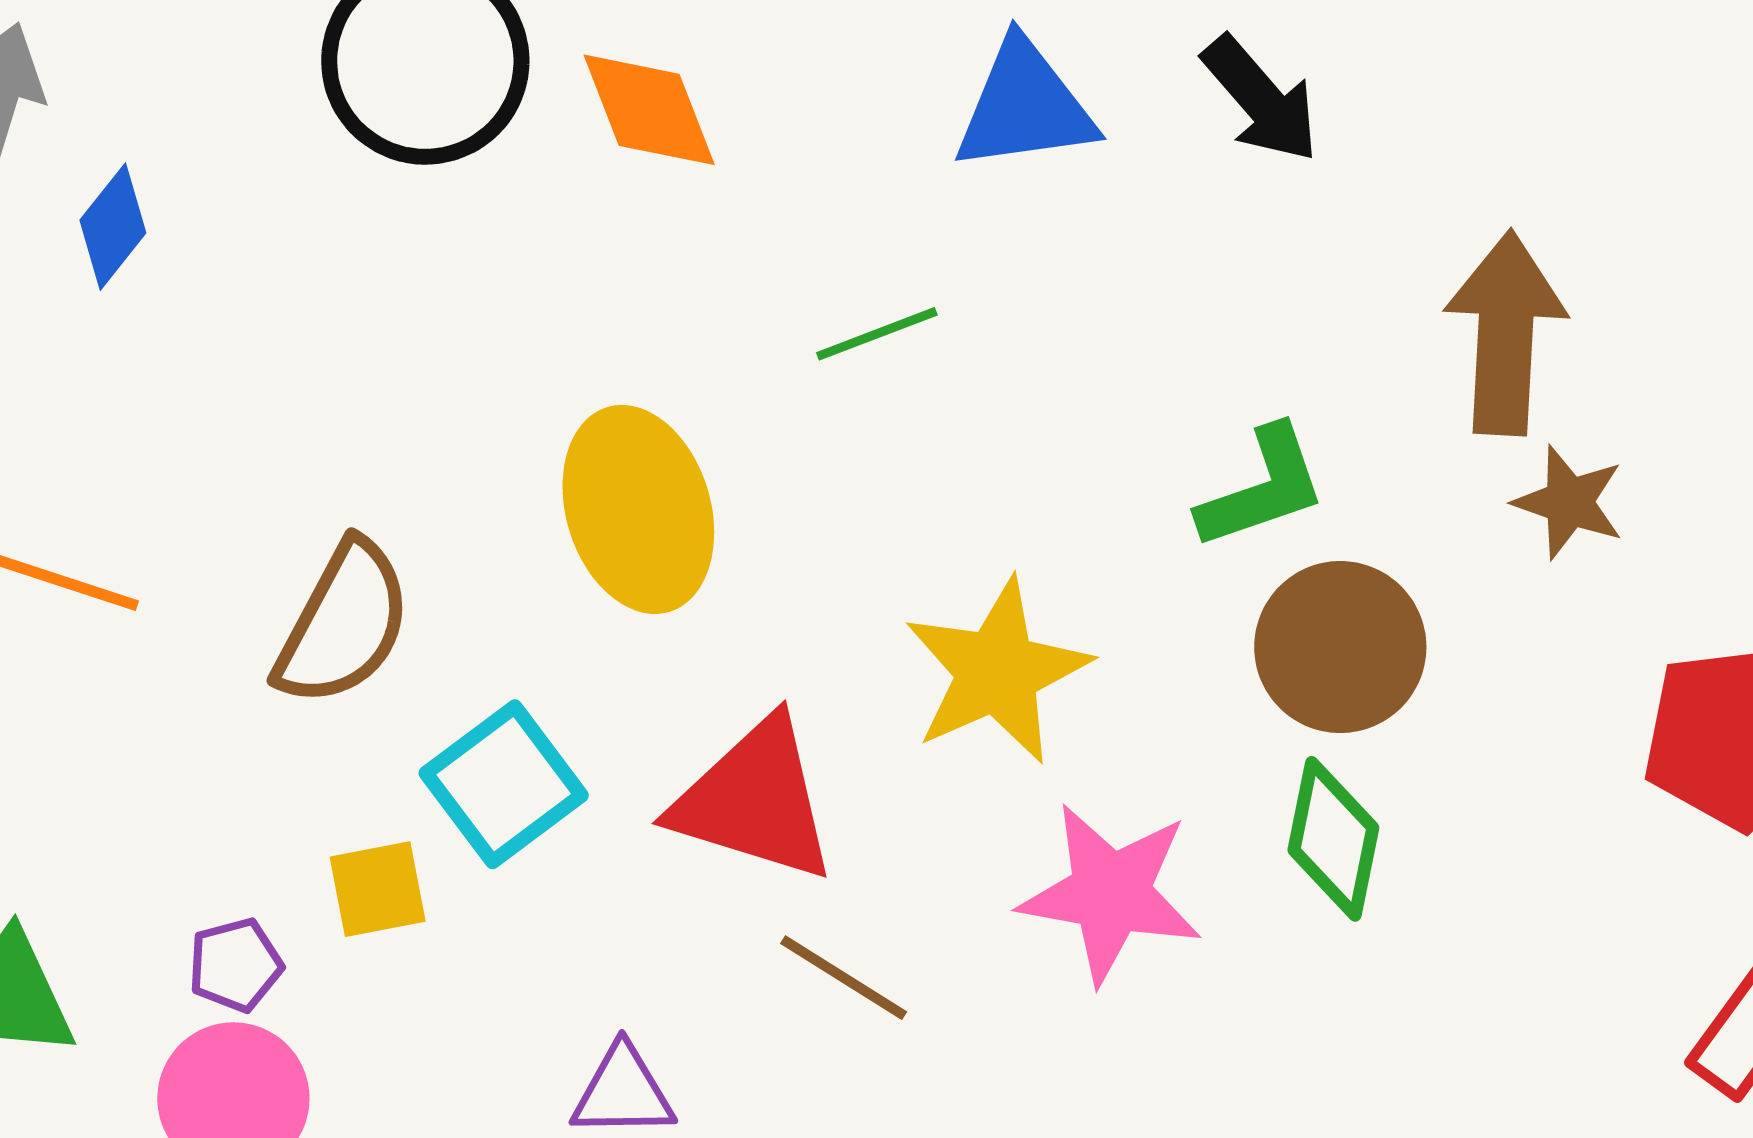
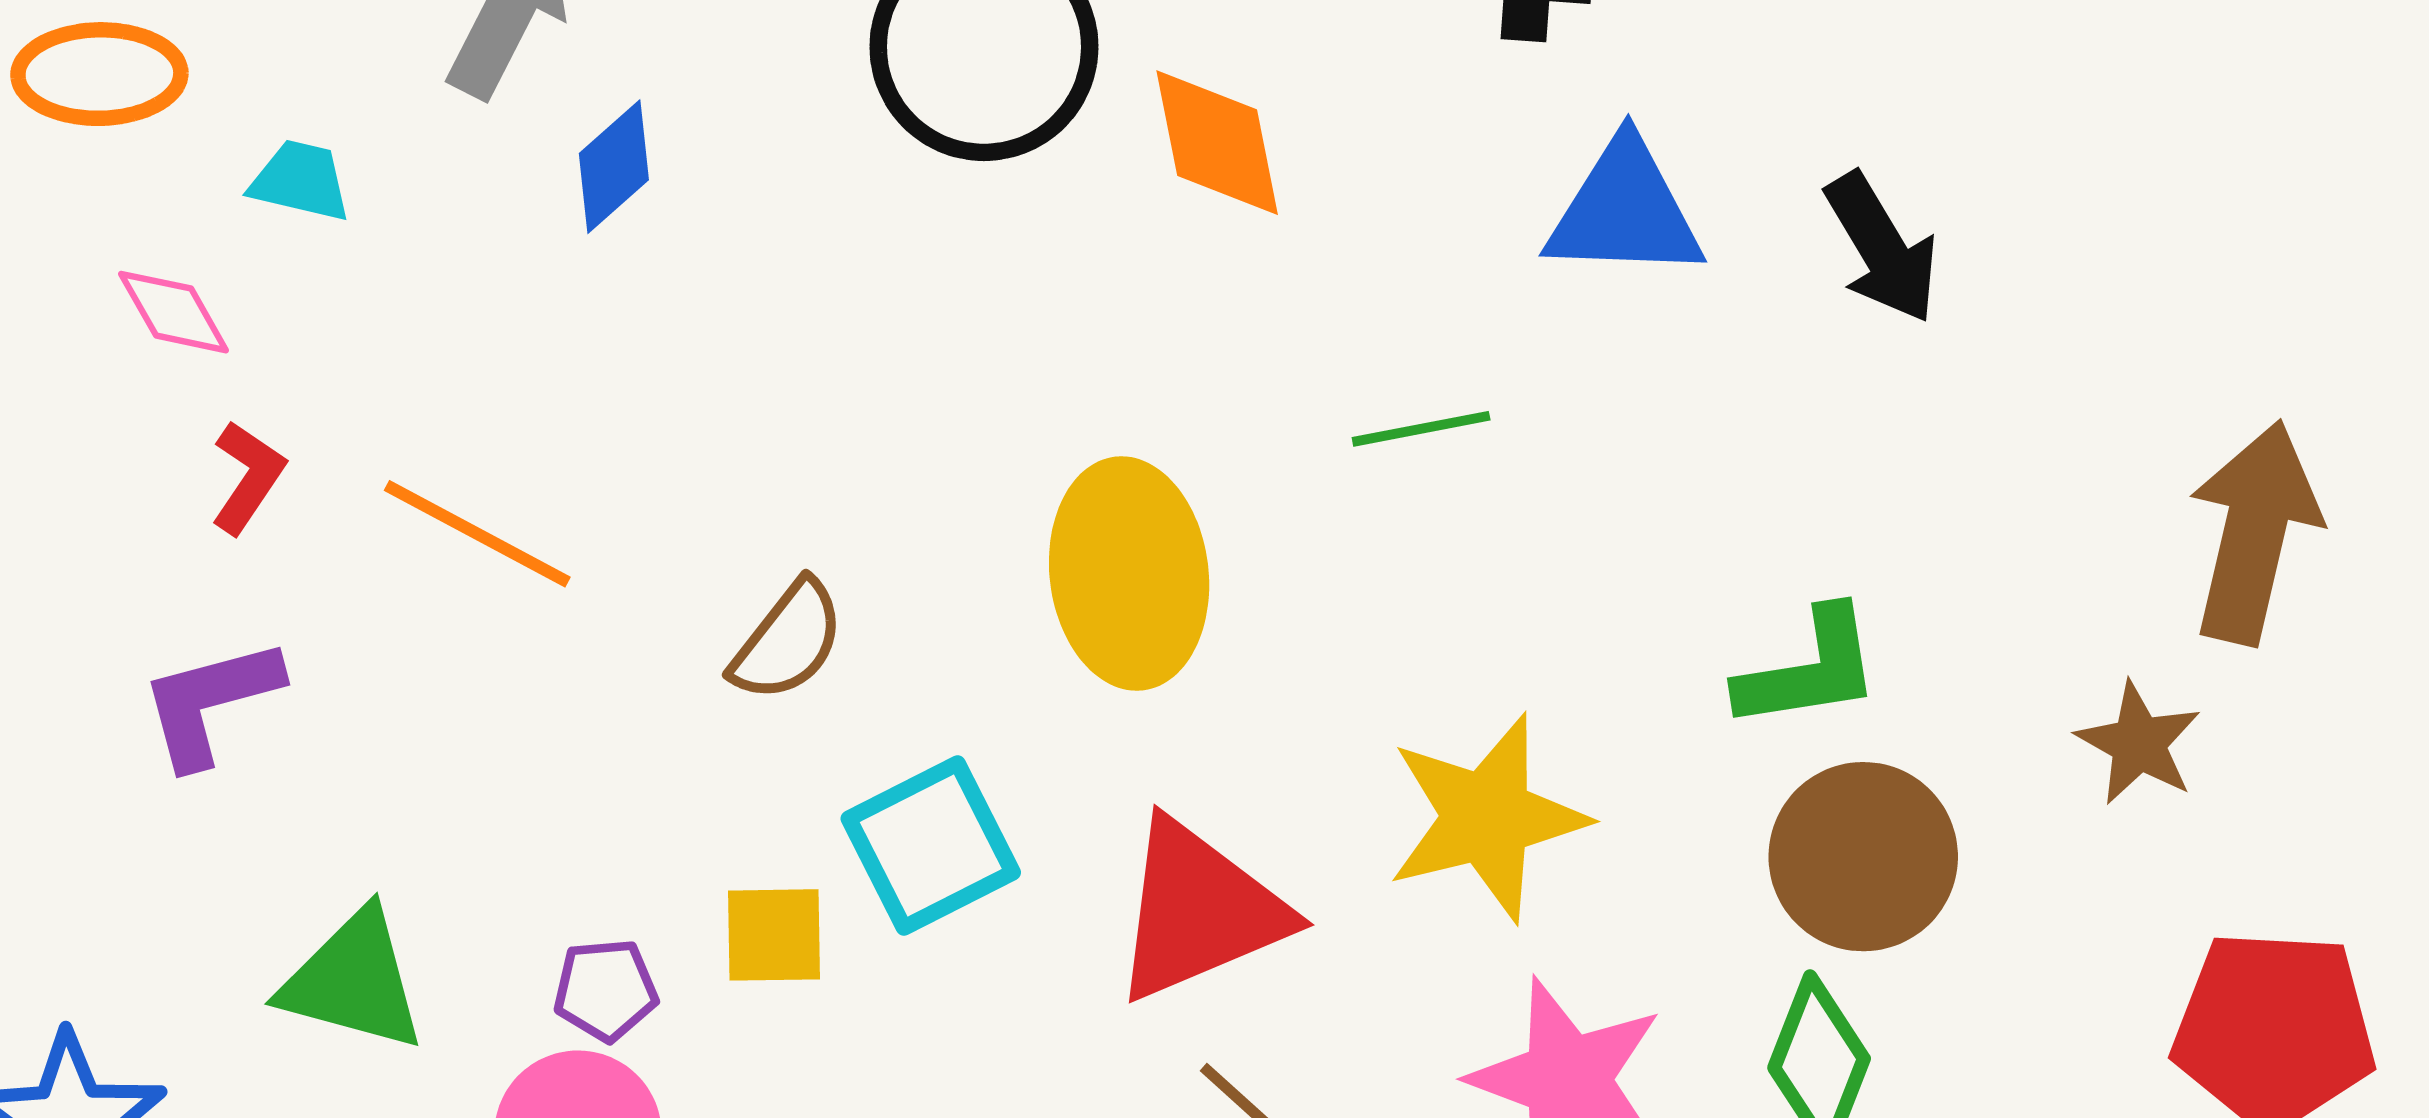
brown arrow: (1505, 333) -> (2254, 532), moved
brown semicircle: (343, 624) -> (788, 641), size x0.7
red triangle: (754, 800) -> (1199, 911), turned -50

